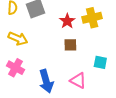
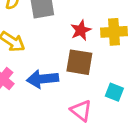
brown square: (70, 45) -> (79, 62), size x1.5
blue arrow: (46, 81) -> (42, 79), moved, turned 90

